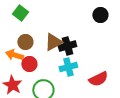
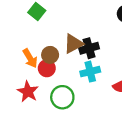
brown circle: (25, 42) -> (50, 55), moved
orange arrow: (14, 55) -> (30, 58), turned -138

